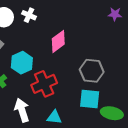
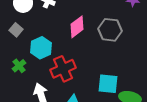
gray hexagon: (92, 71) -> (110, 30), moved

